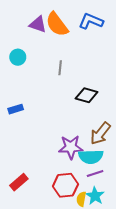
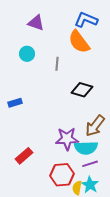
orange semicircle: (57, 24) -> (79, 42), moved
cyan circle: (18, 57) -> (27, 54), moved
red rectangle: (19, 182) -> (24, 156), moved

